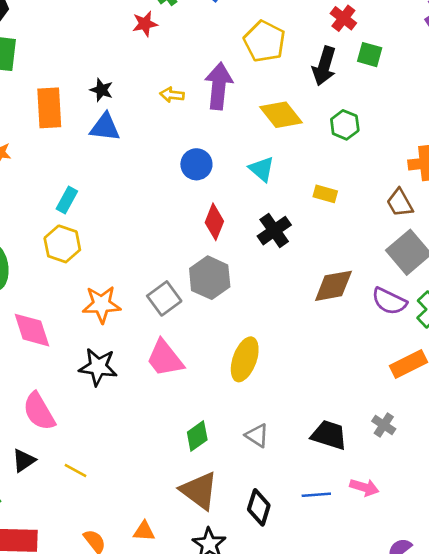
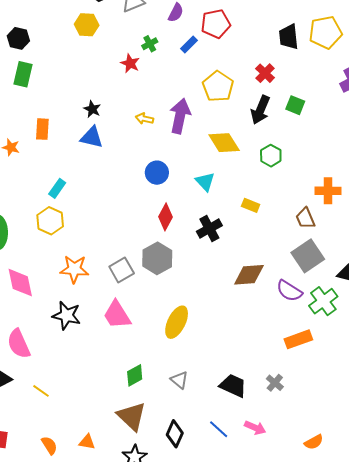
red cross: (343, 18) -> (265, 73), moved
red star: (145, 24) -> (130, 63), turned 30
orange rectangle: (49, 108) -> (42, 129), moved, size x0.7
blue line: (316, 495) -> (219, 429), turned 40

